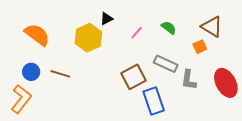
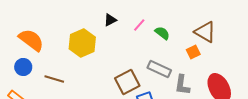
black triangle: (106, 19) -> (110, 20), moved
pink line: (137, 33) -> (139, 25), moved
blue circle: (31, 72) -> (23, 67), moved

